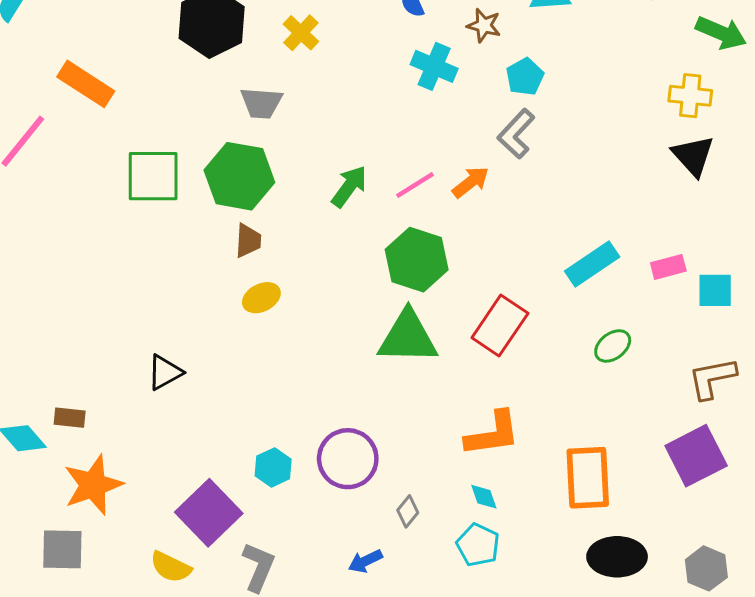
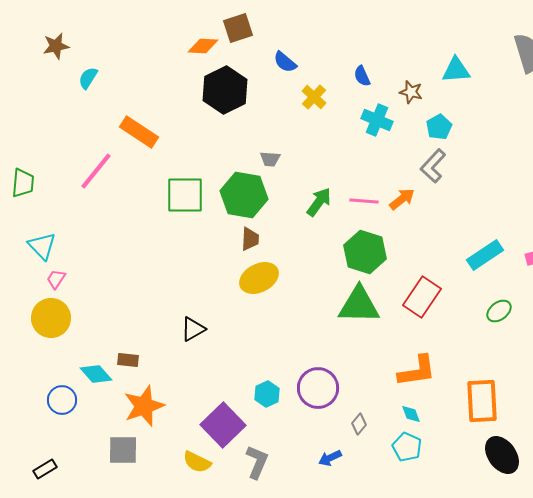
yellow cross: (301, 33) -> (314, 97), moved
gray trapezoid: (261, 103) -> (270, 159), moved, size x0.7
pink line: (415, 185) -> (364, 201), turned 36
yellow ellipse: (261, 298) -> (259, 278), size x1.5
black ellipse: (617, 557) -> (502, 455), turned 54

